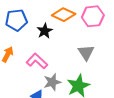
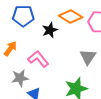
gray star: (52, 82) -> (20, 78), moved

